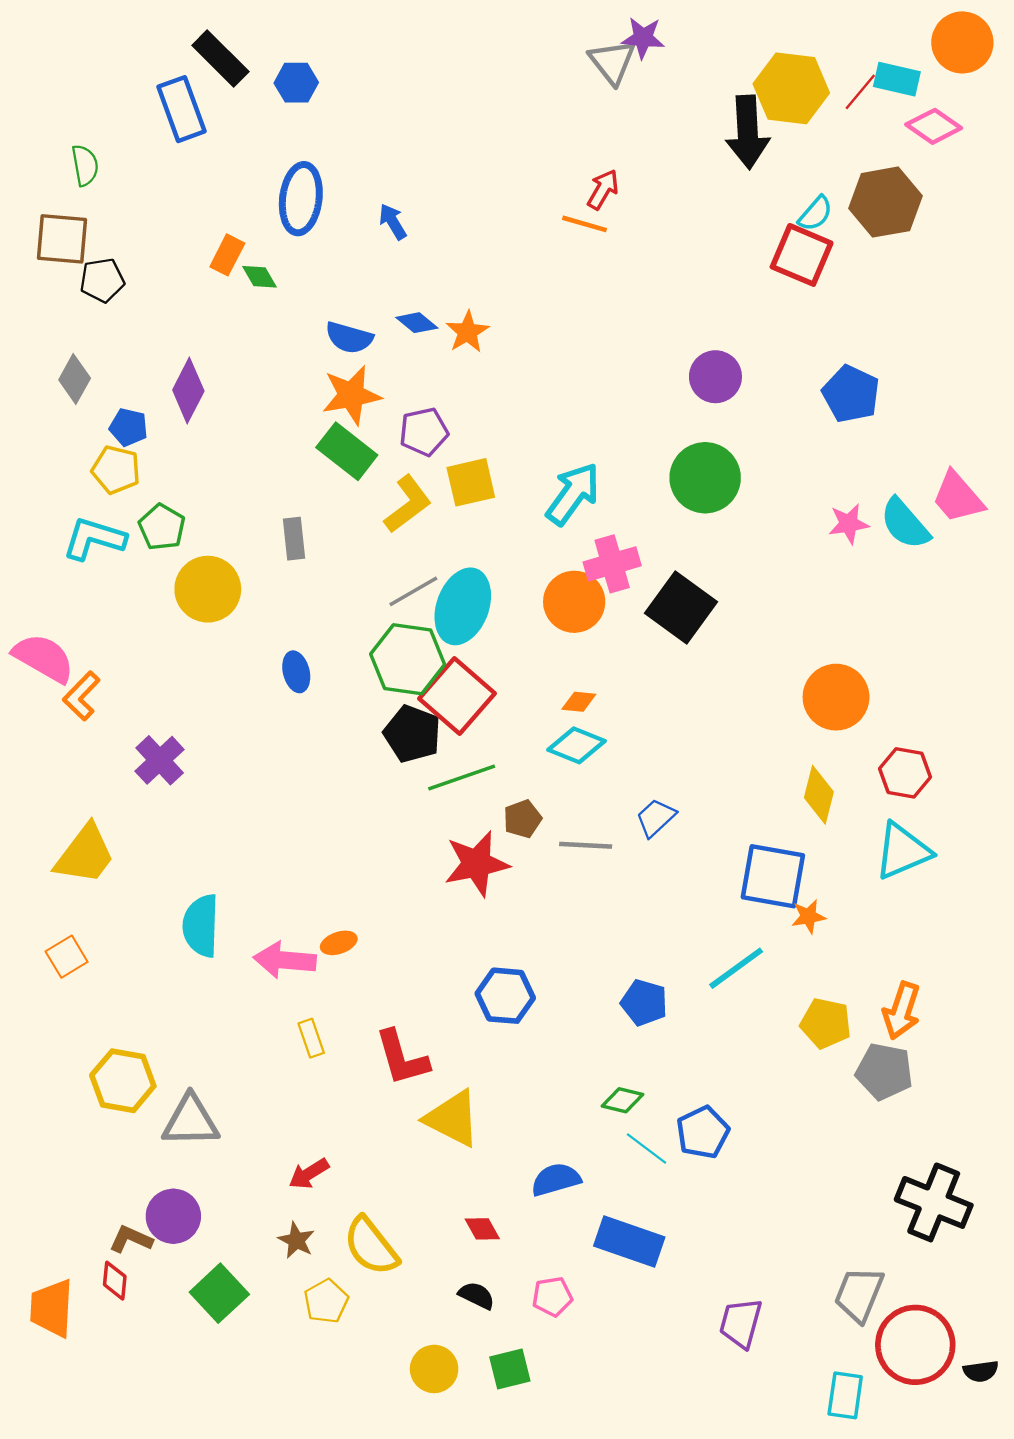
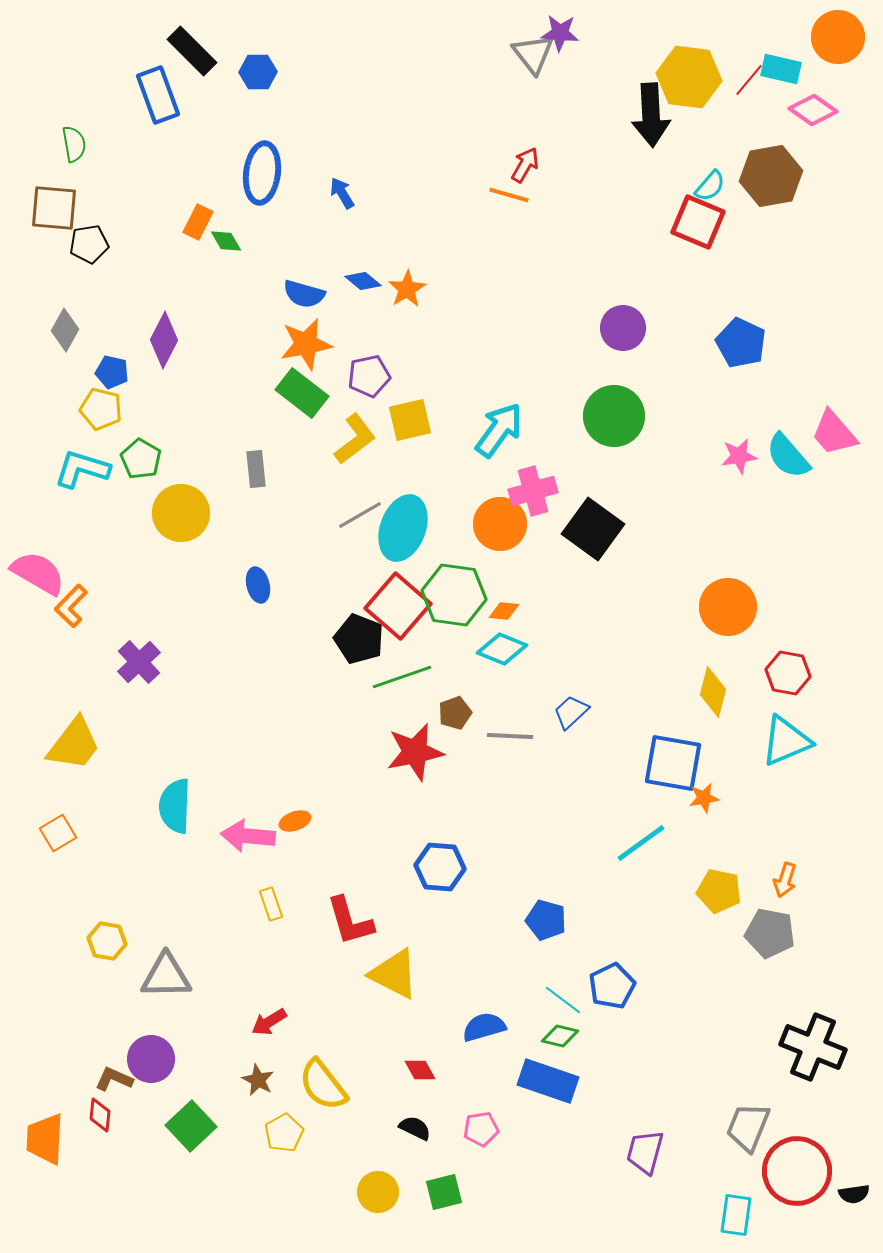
green hexagon: (408, 659) -> (454, 595), moved
blue pentagon: (644, 1003) -> (546, 920), moved
orange arrow: (902, 1011) -> (785, 880), size x0.7
yellow hexagon: (123, 1081) -> (107, 941), size x0.7
green diamond: (622, 1100) -> (560, 1036), moved

